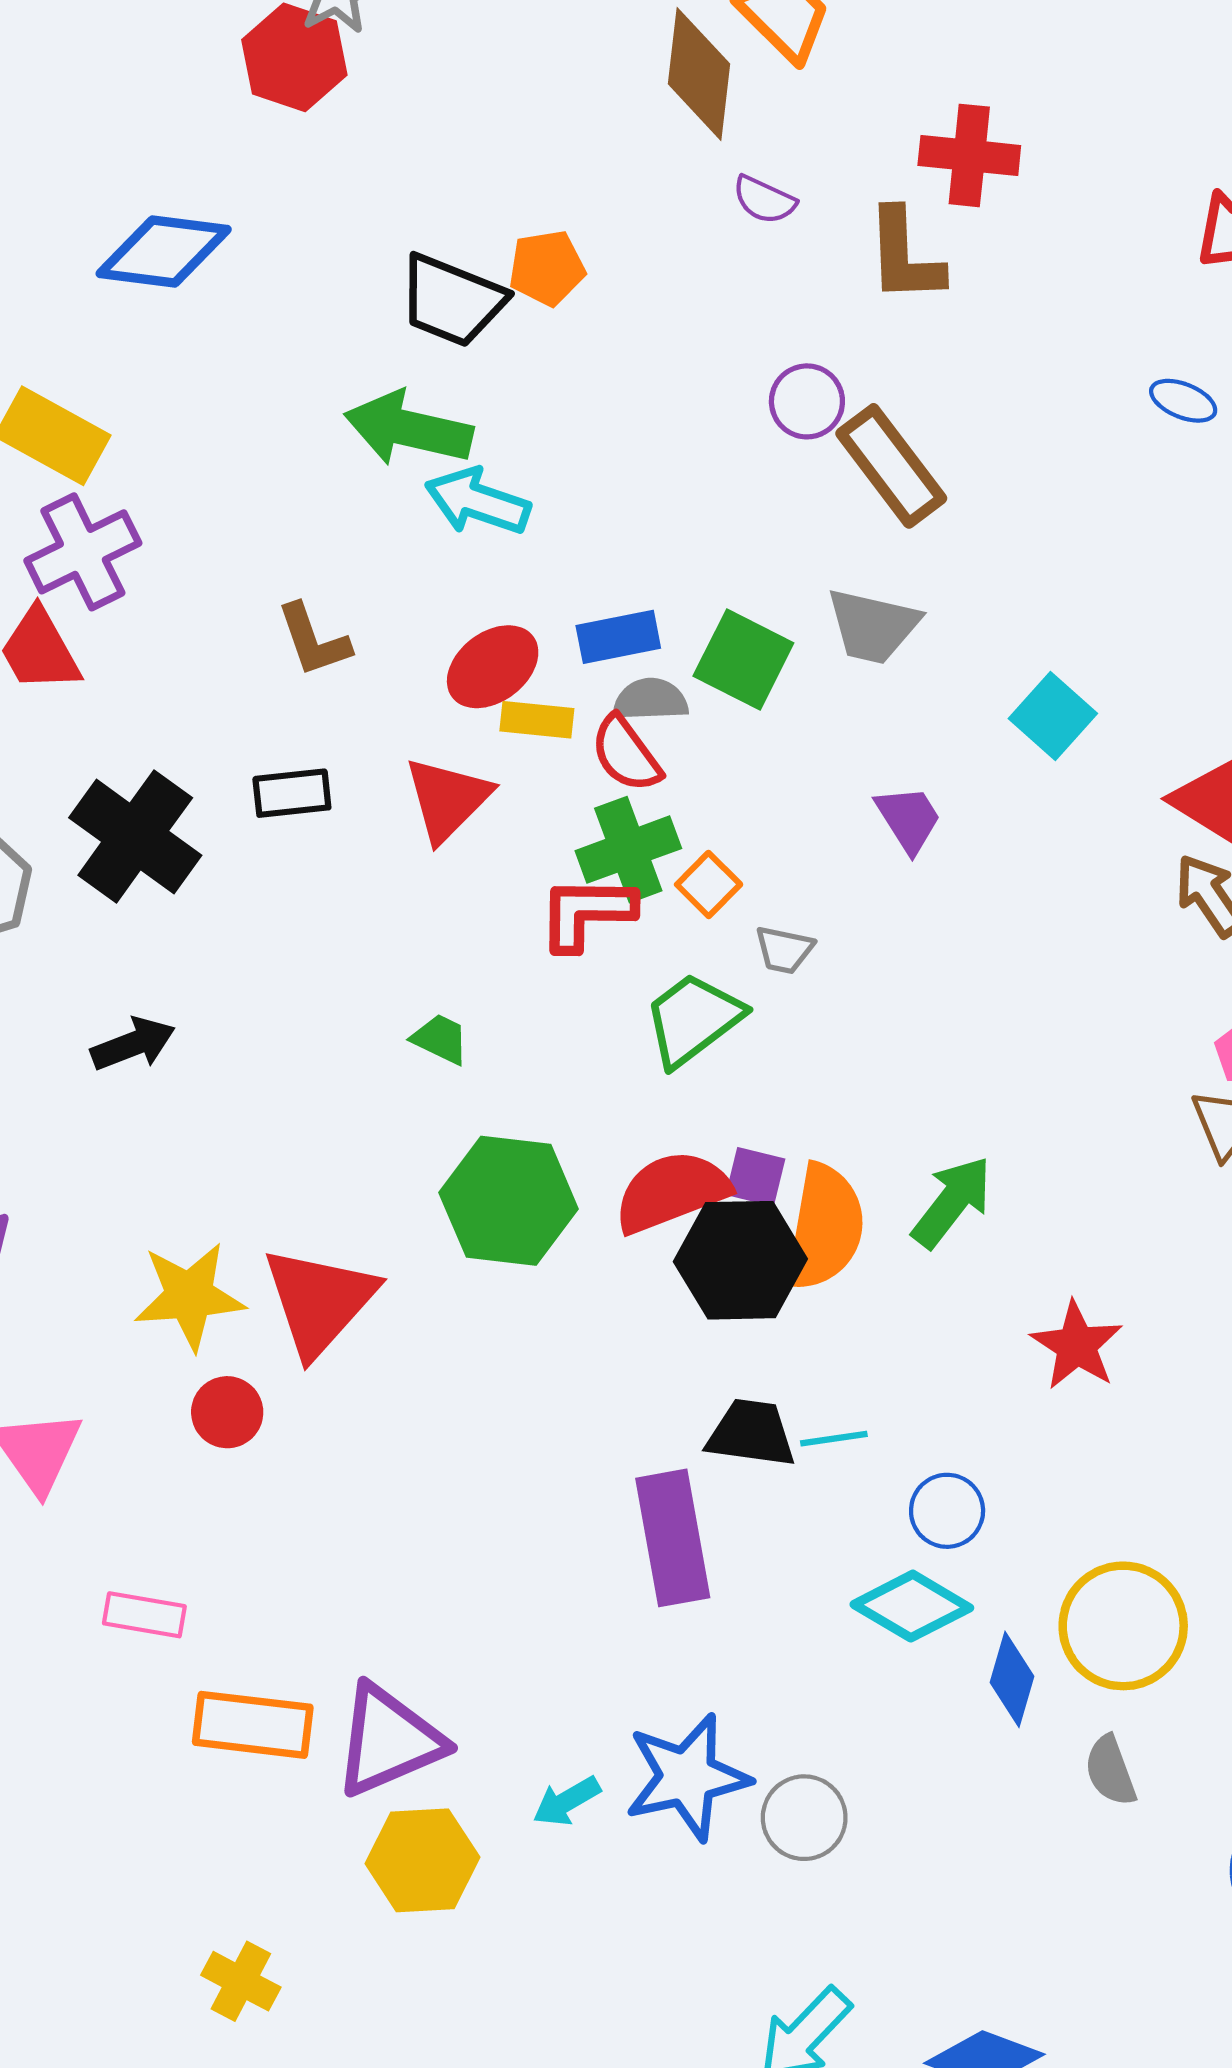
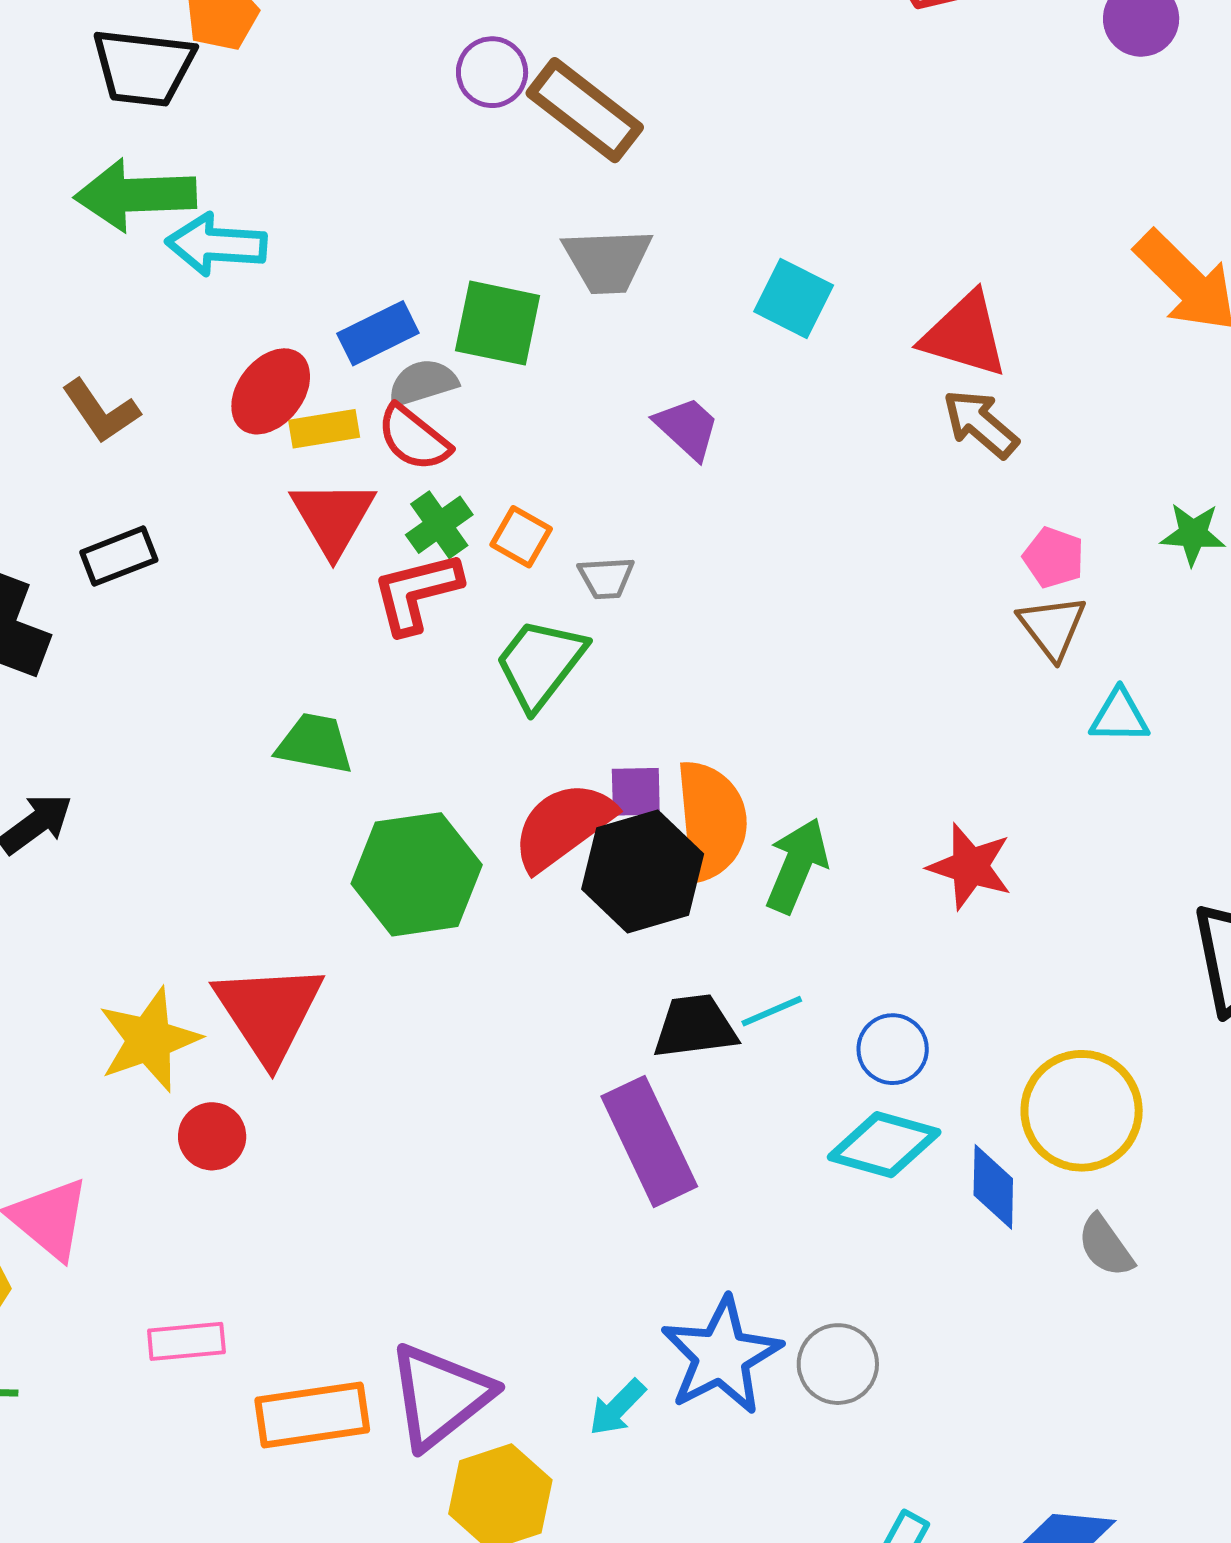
red triangle: (447, 799) -> (333, 517), moved
green cross: (628, 850) -> (439, 525), size x0.7
green trapezoid: (440, 1039) -> (315, 744), size x1.4
green arrow: (952, 1202) -> (797, 866), moved

